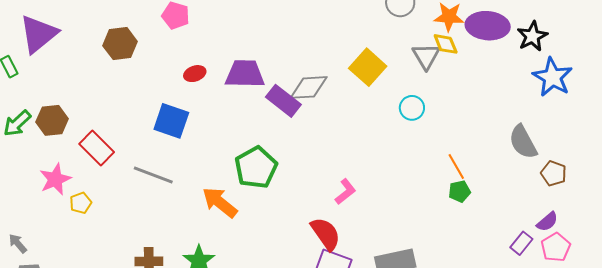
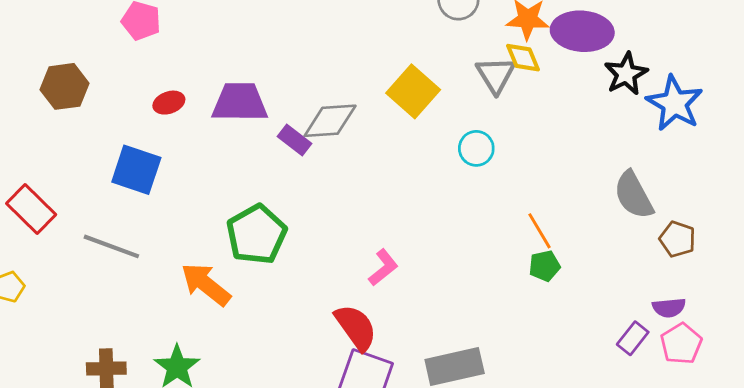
black star: (532, 36) -> (626, 74), moved
brown hexagon: (120, 44) -> (64, 86), moved
purple rectangle: (283, 101) -> (294, 140), size x0.7
purple semicircle: (547, 222) -> (669, 308), turned 35

